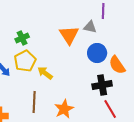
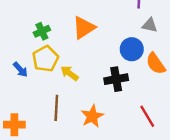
gray triangle: (90, 27) -> (150, 25), moved
orange triangle: (69, 35) -> (84, 28), moved, turned 30
black cross: (102, 85) -> (116, 79), moved

